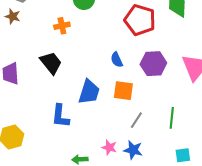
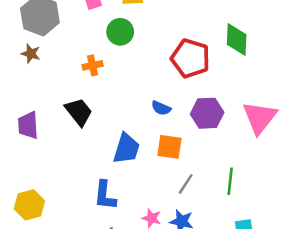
blue semicircle: (117, 60) -> (161, 108), turned -42
blue L-shape: (60, 116) -> (105, 195), moved

